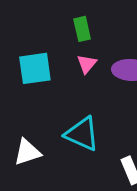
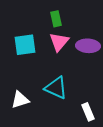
pink triangle: (87, 64) -> (59, 42), size x1.5

